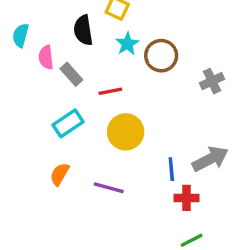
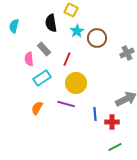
pink semicircle: (46, 57) -> (29, 59), moved
red line: (110, 91) -> (67, 59), turned -56
blue line: (171, 169) -> (95, 114), moved
purple line: (109, 188) -> (66, 104), moved

